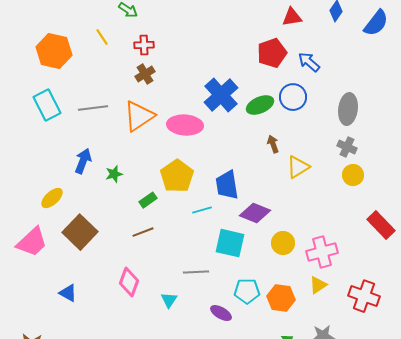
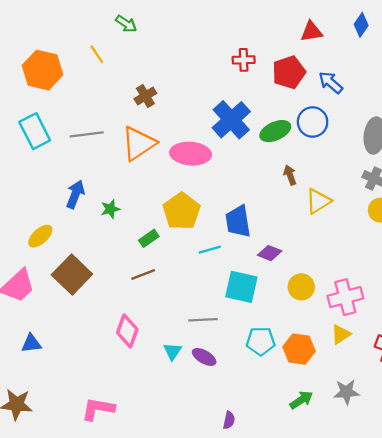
red cross: (144, 45) -> (244, 60), moved
purple diamond: (255, 213) -> (270, 253), size x0.7
blue triangle: (68, 293) -> (31, 343), moved, turned -36
purple ellipse: (221, 313) -> (204, 357), moved

